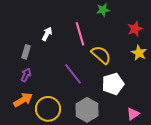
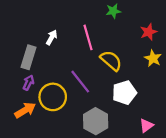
gray rectangle: (26, 52) -> (28, 57), size x1.5
yellow circle: (48, 109) -> (53, 97), moved

